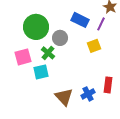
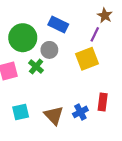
blue rectangle: (80, 20) -> (58, 24), moved
yellow square: (94, 46) -> (87, 59), size x1.5
cyan square: (41, 72) -> (21, 112), moved

